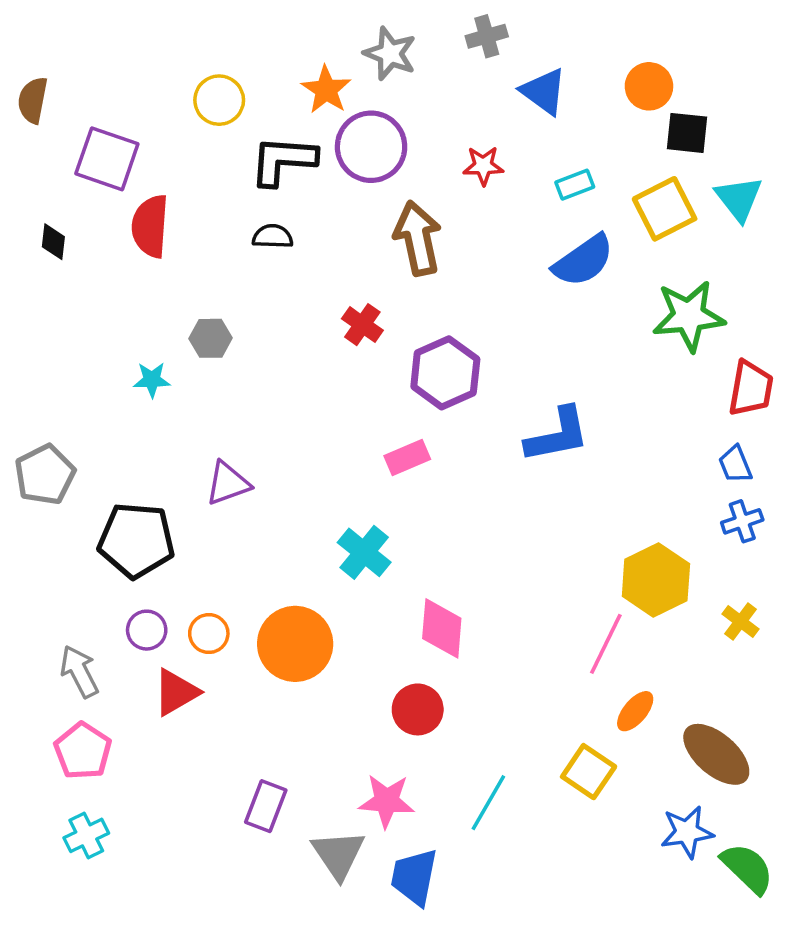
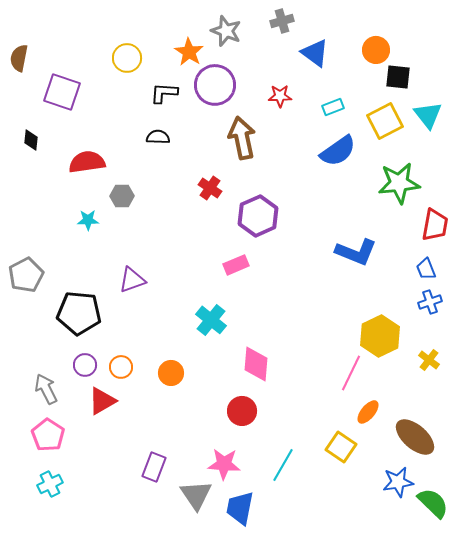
black L-shape: (283, 161) -> (164, 93), size x0.7
red semicircle: (150, 226) -> (87, 162), moved, turned 78
blue L-shape: (557, 435) -> (356, 252), moved, turned 33
orange circle: (295, 644) -> (171, 373), size x0.6

